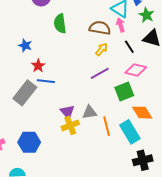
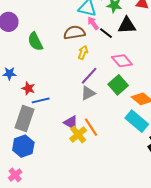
black line: (129, 47) -> (106, 33), moved
pink diamond: (136, 70) -> (122, 61), turned 55
gray triangle: (90, 112) -> (88, 93), moved
orange line: (107, 126) -> (91, 127), moved
blue hexagon: (29, 142) -> (23, 146), moved

